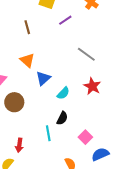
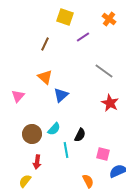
brown line: (27, 27) -> (45, 44), turned 40
cyan semicircle: (63, 93) -> (54, 129), moved
brown circle: (14, 102) -> (32, 134), moved
pink square: (85, 137) -> (103, 154), turned -32

